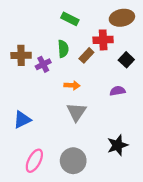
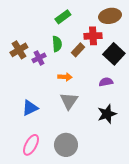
green rectangle: (70, 19) -> (63, 17), turned -63
brown cross: (21, 55) -> (19, 50), turned -30
black square: (126, 60) -> (114, 54), size x1.5
blue triangle: (22, 120) -> (30, 108), moved
black star: (117, 145) -> (107, 114), moved

